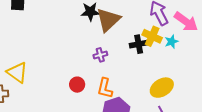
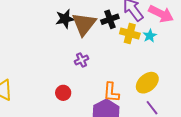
black cross: (139, 44) -> (110, 19), moved
orange L-shape: (105, 88) -> (111, 92), moved

